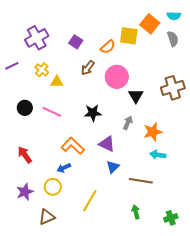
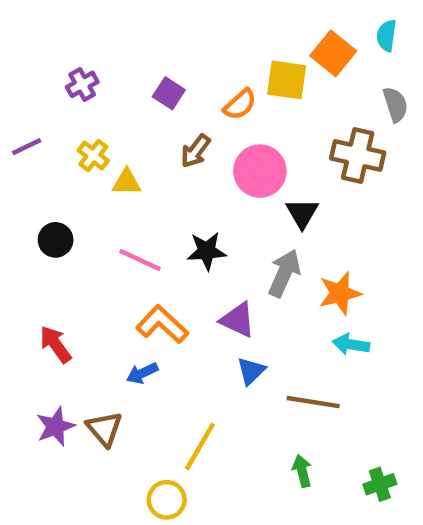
cyan semicircle: (174, 16) -> (387, 36), turned 96
purple cross: (37, 38) -> (82, 84), size x0.6
gray semicircle: (173, 39) -> (395, 104), moved
brown cross: (173, 88) -> (358, 155), moved, turned 30
pink line: (52, 112) -> (140, 260), moved
gray arrow: (128, 123) -> (284, 273), size x1.5
yellow circle: (53, 187) -> (167, 500), moved
brown triangle: (47, 217) -> (104, 429), moved, turned -48

